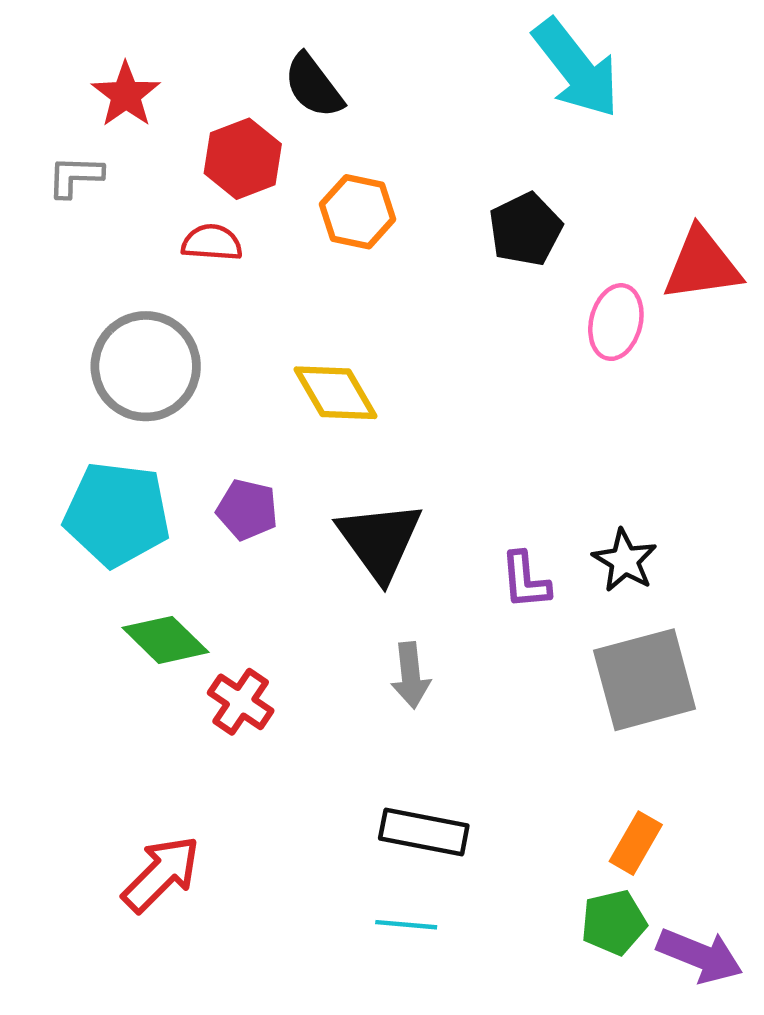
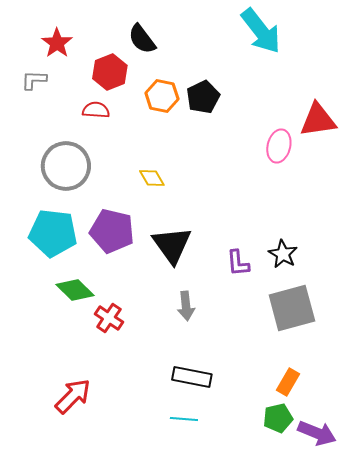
black pentagon: (525, 229) -> (203, 97), moved
yellow diamond: (336, 393) -> (152, 178), size x0.7
purple pentagon: (247, 510) -> (112, 231), size x1.6

